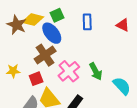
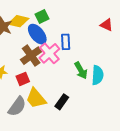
blue rectangle: (87, 22) -> (66, 42), moved
pink cross: (69, 71) -> (49, 53), moved
cyan semicircle: (122, 86) -> (98, 75), moved, turned 48

